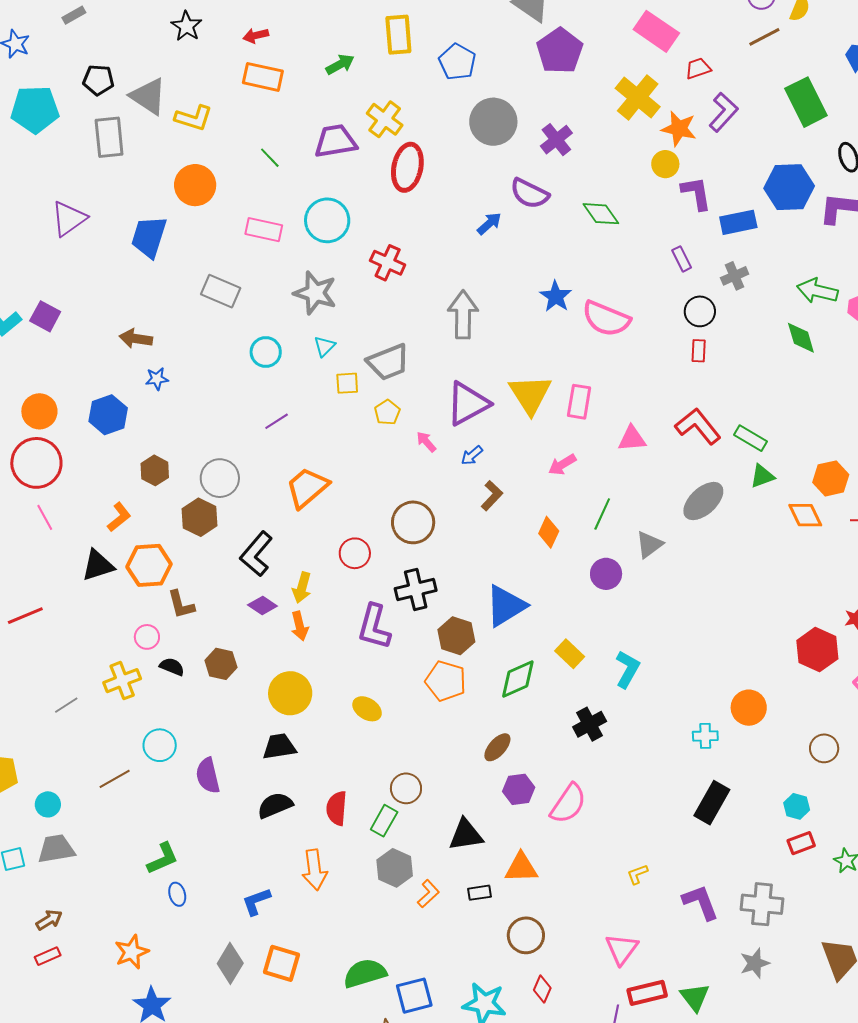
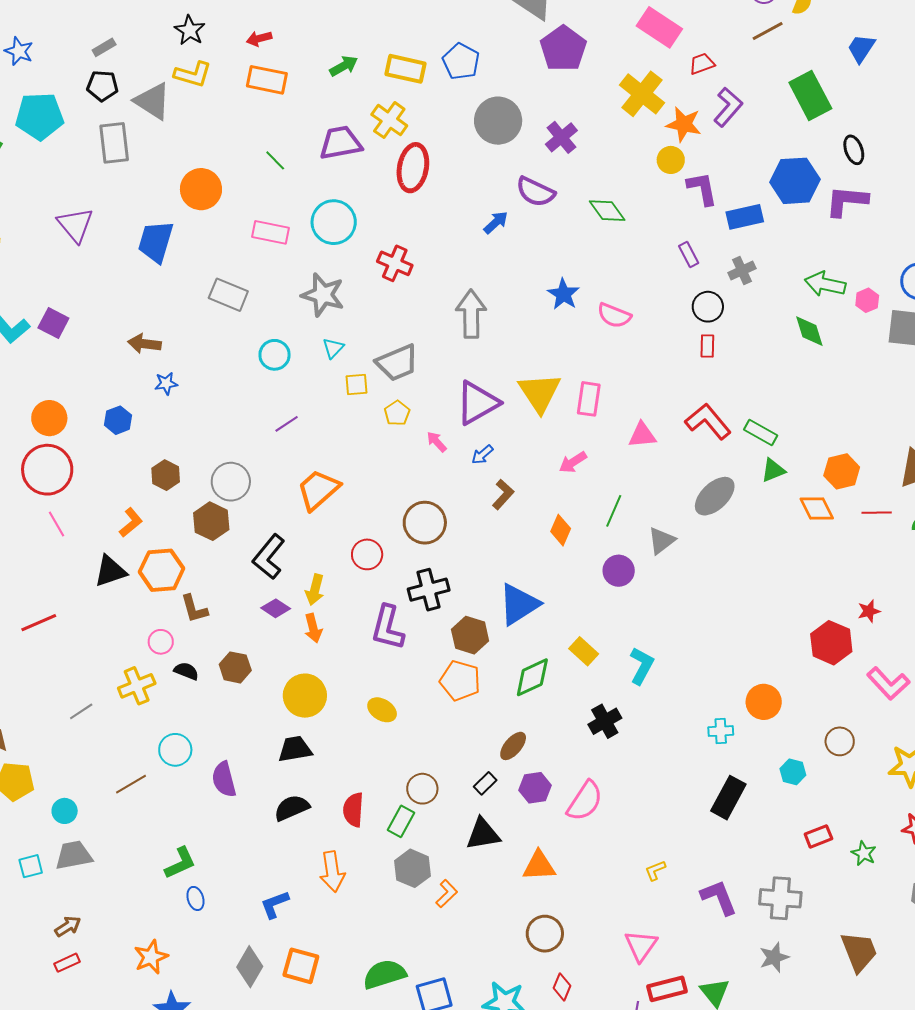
gray rectangle: (74, 15) -> (104, 47), moved
yellow rectangle: (398, 35) -> (406, 69), moved, turned -72
yellow L-shape: (194, 118) -> (193, 74), moved
purple triangle: (69, 219) -> (75, 225), turned -33
pink semicircle: (606, 319) -> (614, 315), size x0.7
blue hexagon: (108, 415) -> (118, 420), size x0.7
cyan hexagon: (797, 806) -> (793, 772), moved
black rectangle: (480, 893) -> (485, 783), moved, turned -35

